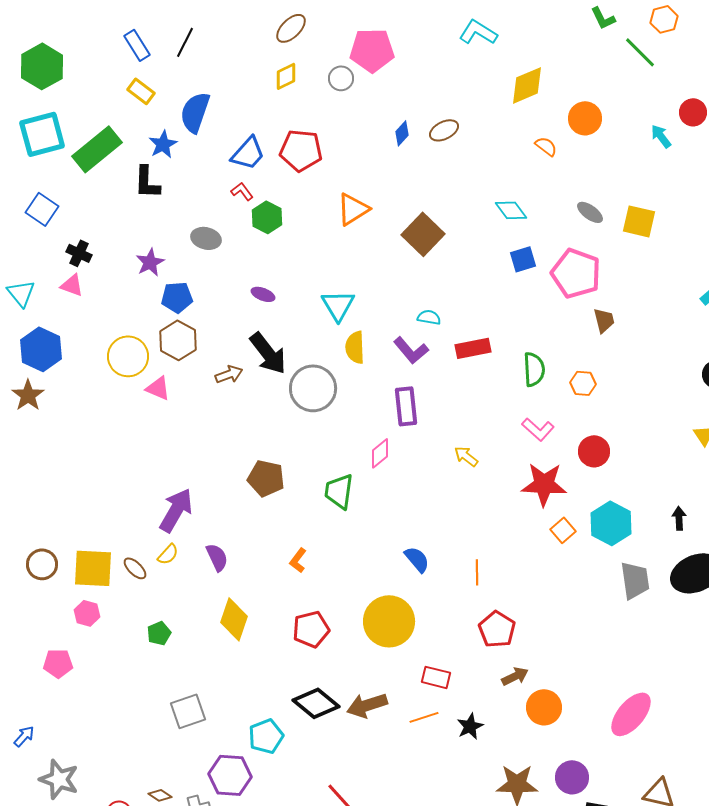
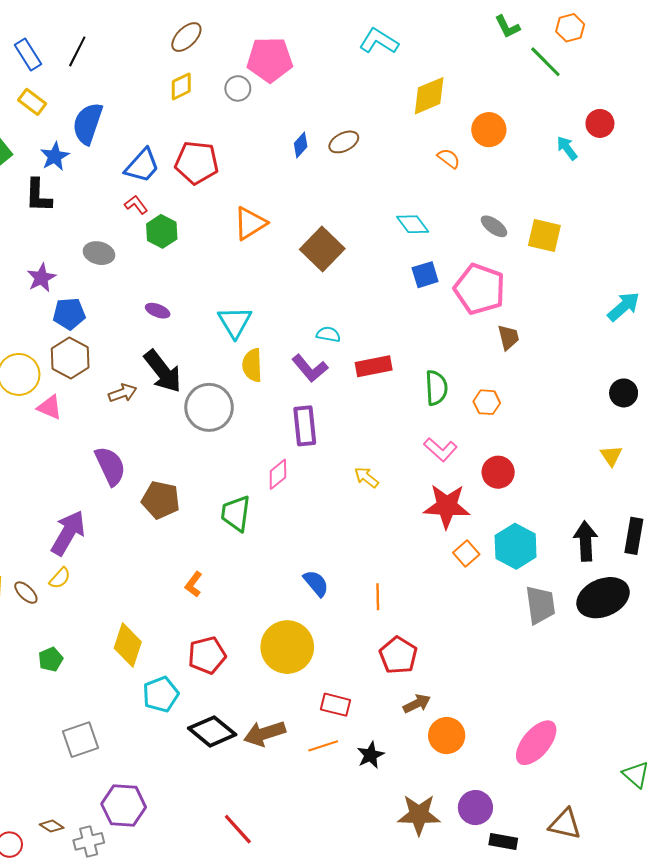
black arrow: (679, 518) -> (586, 541), size x1.6
purple semicircle: (217, 557) -> (110, 466), moved, size x1.4
cyan pentagon: (266, 736) -> (161, 694), moved

